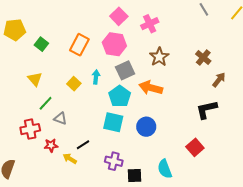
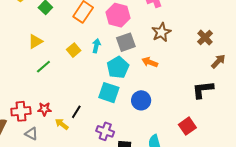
yellow triangle: (35, 79) -> (35, 41), turned 35
orange arrow: (151, 88) -> (150, 62), size x0.7
gray triangle: (60, 118) -> (31, 134), moved
red cross: (30, 129) -> (21, 111), moved
black line: (83, 145) -> (76, 112), turned -32

